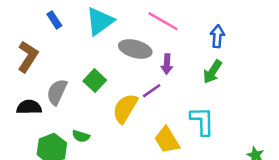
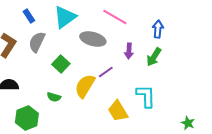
purple arrow: (167, 64) -> (129, 51), moved
gray semicircle: (57, 92) -> (37, 42), moved
green semicircle: (81, 136) -> (54, 97), moved

